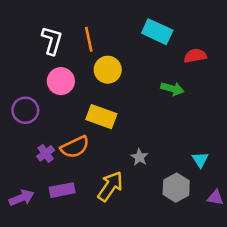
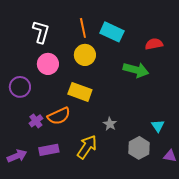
cyan rectangle: (157, 32) -> (112, 32), moved
orange line: (89, 39) -> (83, 28), moved
green arrow: (172, 89) -> (136, 70), size x1.4

